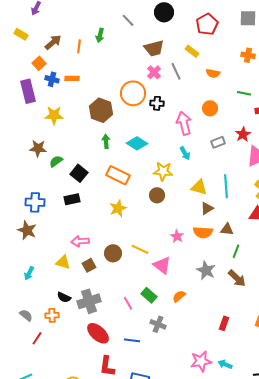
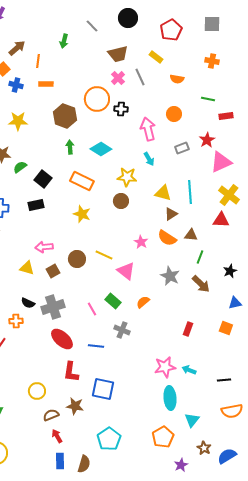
orange line: (79, 46) -> (38, 61), moved
orange rectangle: (72, 78) -> (46, 84), moved
yellow star: (118, 208) -> (82, 214), turned -30
orange semicircle: (203, 232) -> (167, 238), turned 30

